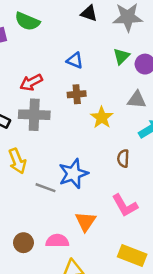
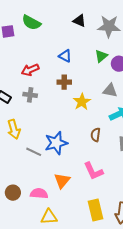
gray cross: (34, 115) -> (30, 95), size x0.6
yellow rectangle: (132, 255) -> (96, 210), turned 50

